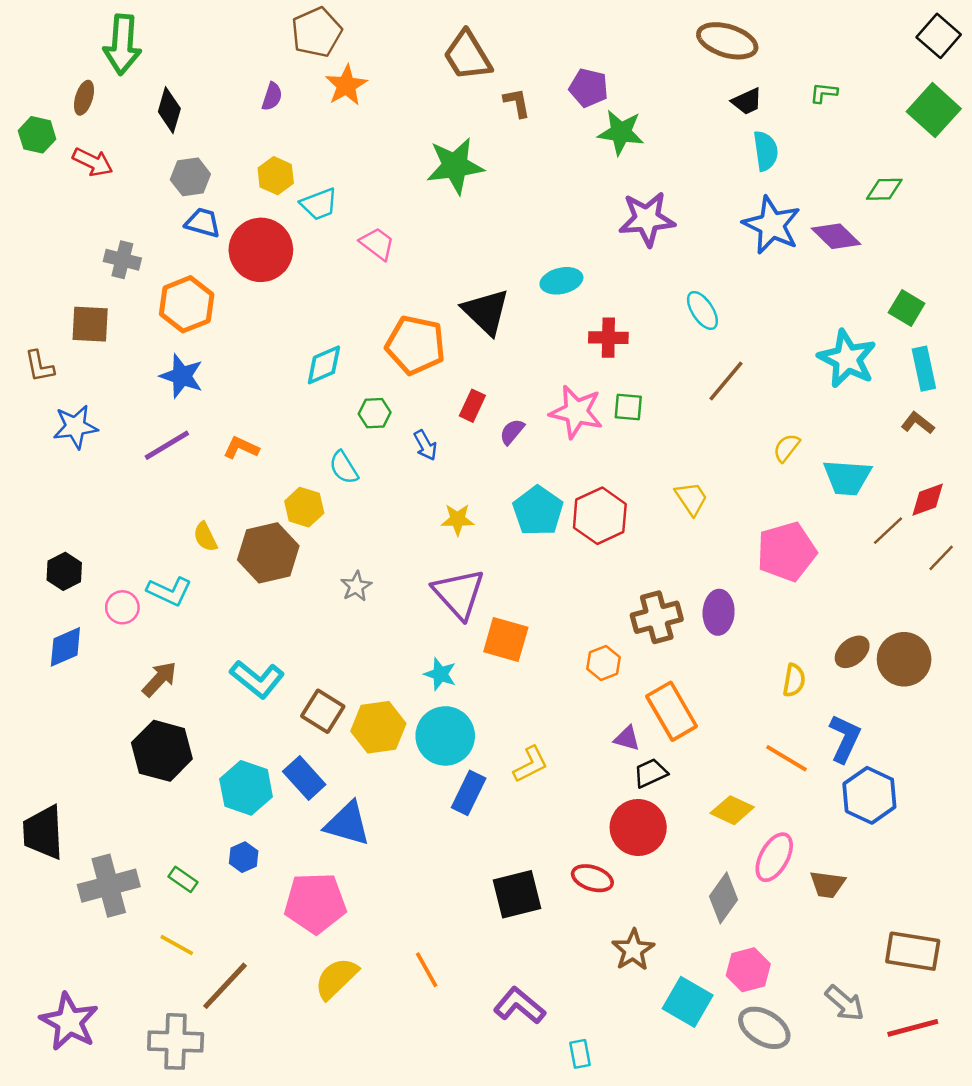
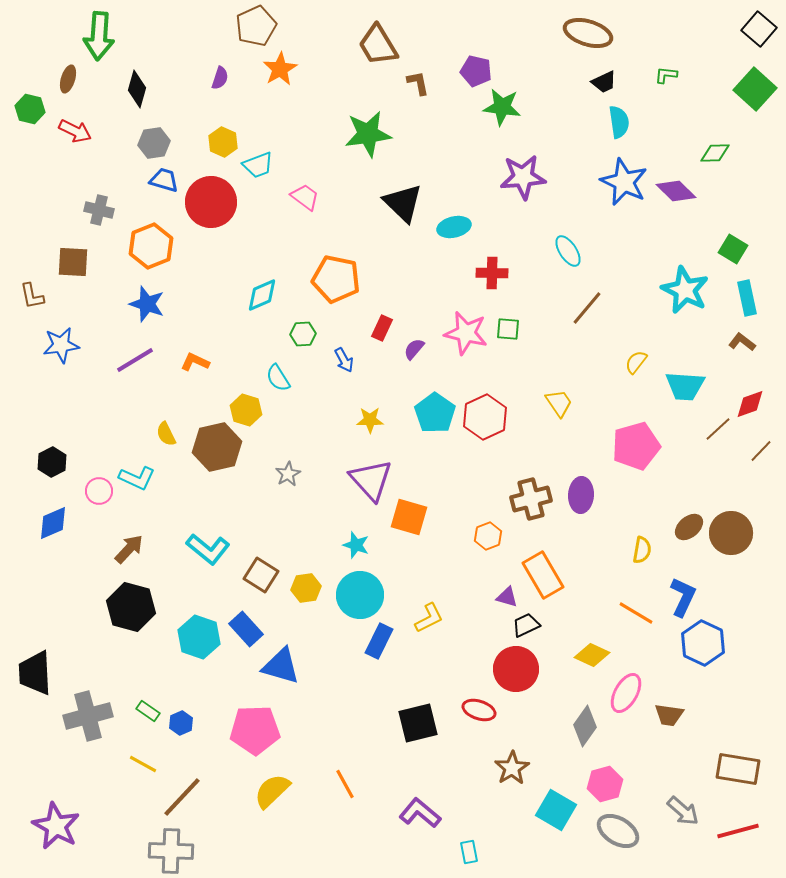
black triangle: (486, 312) -> (403, 203), moved
yellow hexagon: (378, 727) -> (306, 588), size x0.7
blue hexagon: (244, 857) -> (181, 723), moved
gray cross: (176, 1041) -> (171, 851), moved

